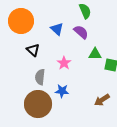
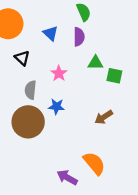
purple semicircle: (81, 32) -> (79, 37), turned 49

